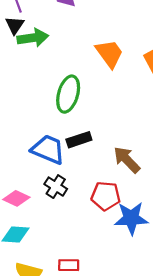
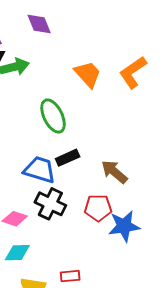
green ellipse: (68, 94) -> (53, 116), turned -36
black cross: (56, 187) -> (50, 204), size x1.4

